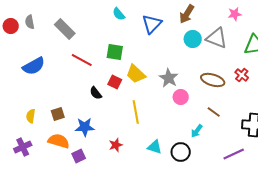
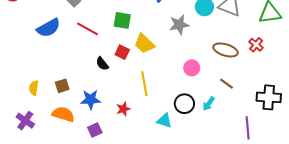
blue semicircle: (34, 66) -> (48, 28), moved
gray star: (169, 78) -> (179, 25), moved, turned 30
red star: (116, 145) -> (123, 109), moved
purple cross: (23, 147) -> (25, 121), turned -30
black circle: (181, 152) -> (184, 104), moved
purple line: (234, 154) -> (248, 128), turned -70
purple square: (79, 156) -> (95, 130), moved

